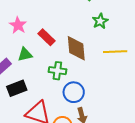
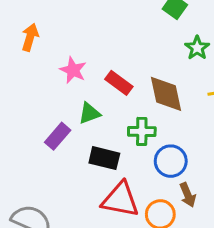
black rectangle: (17, 88) -> (104, 158), moved, turned 42

